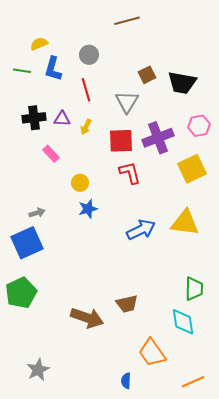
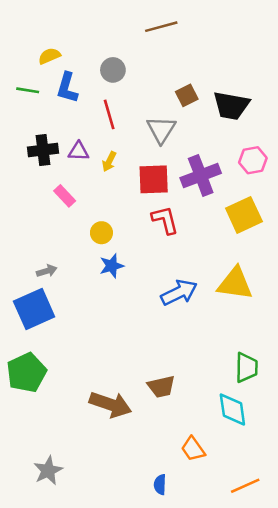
orange trapezoid: (152, 353) -> (193, 449), size x0.7

